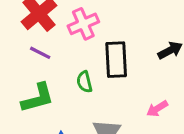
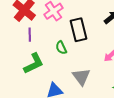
purple line: (40, 53) -> (30, 35), turned 72

